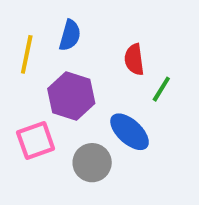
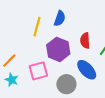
red semicircle: (134, 59) -> (85, 41), moved

